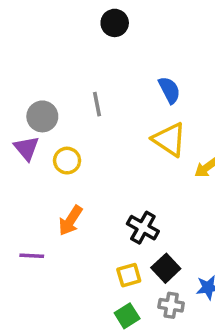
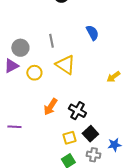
yellow triangle: (169, 139) -> (65, 65), moved
purple triangle: (26, 148) -> (11, 66), turned 42
orange arrow: (71, 221) -> (50, 107), moved

